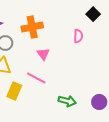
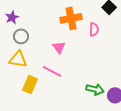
orange cross: (32, 27) -> (71, 18), moved
green arrow: (67, 101) -> (95, 89), moved

